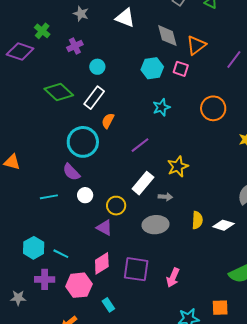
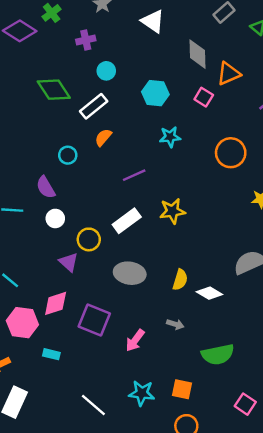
cyan hexagon: (152, 68) -> (155, 93), moved
cyan circle: (83, 142) -> (68, 155), size x0.5
gray arrow: (165, 197) -> (175, 324), moved
cyan rectangle: (108, 305) -> (51, 354), turned -56

